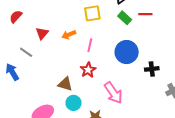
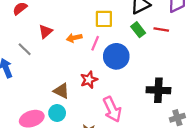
pink line: (90, 45) -> (95, 43), moved
blue circle: (127, 52) -> (116, 56), moved
black cross: (152, 69) -> (158, 90), size x1.5
cyan circle: (73, 103) -> (57, 113), moved

